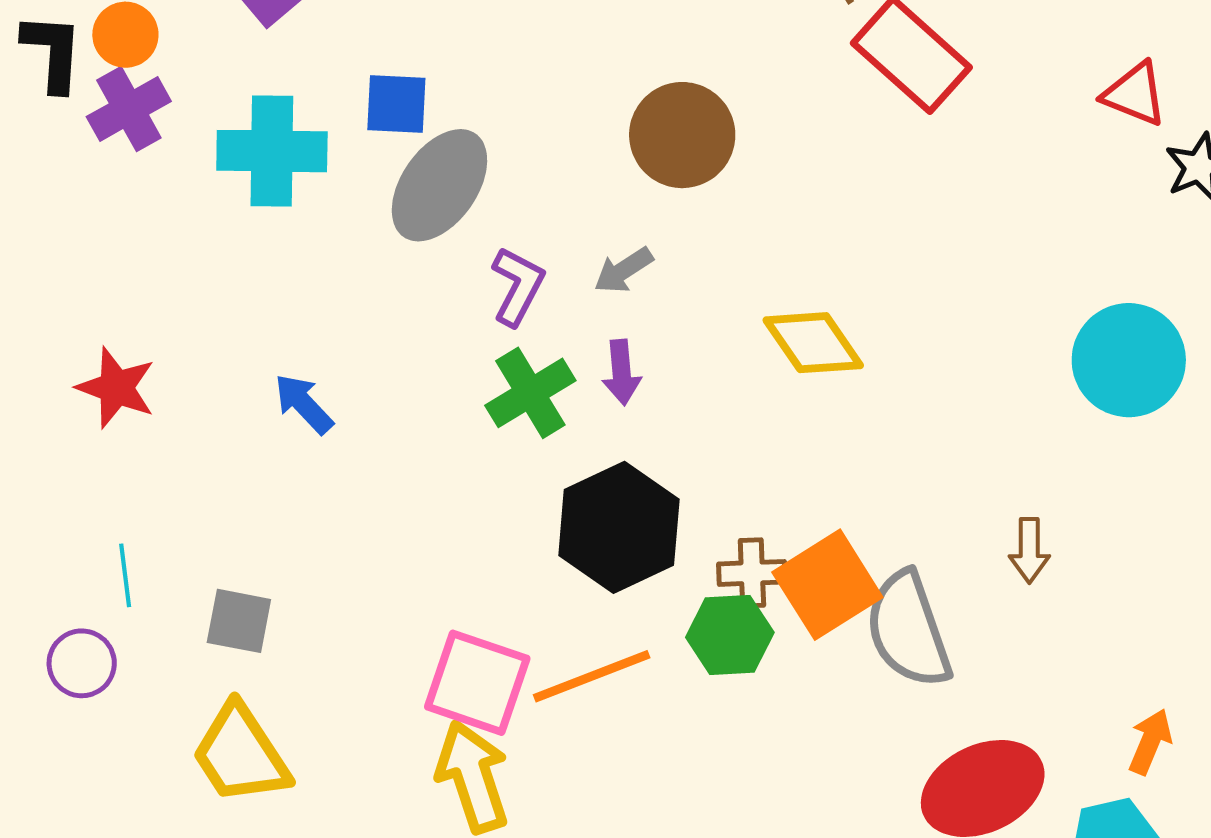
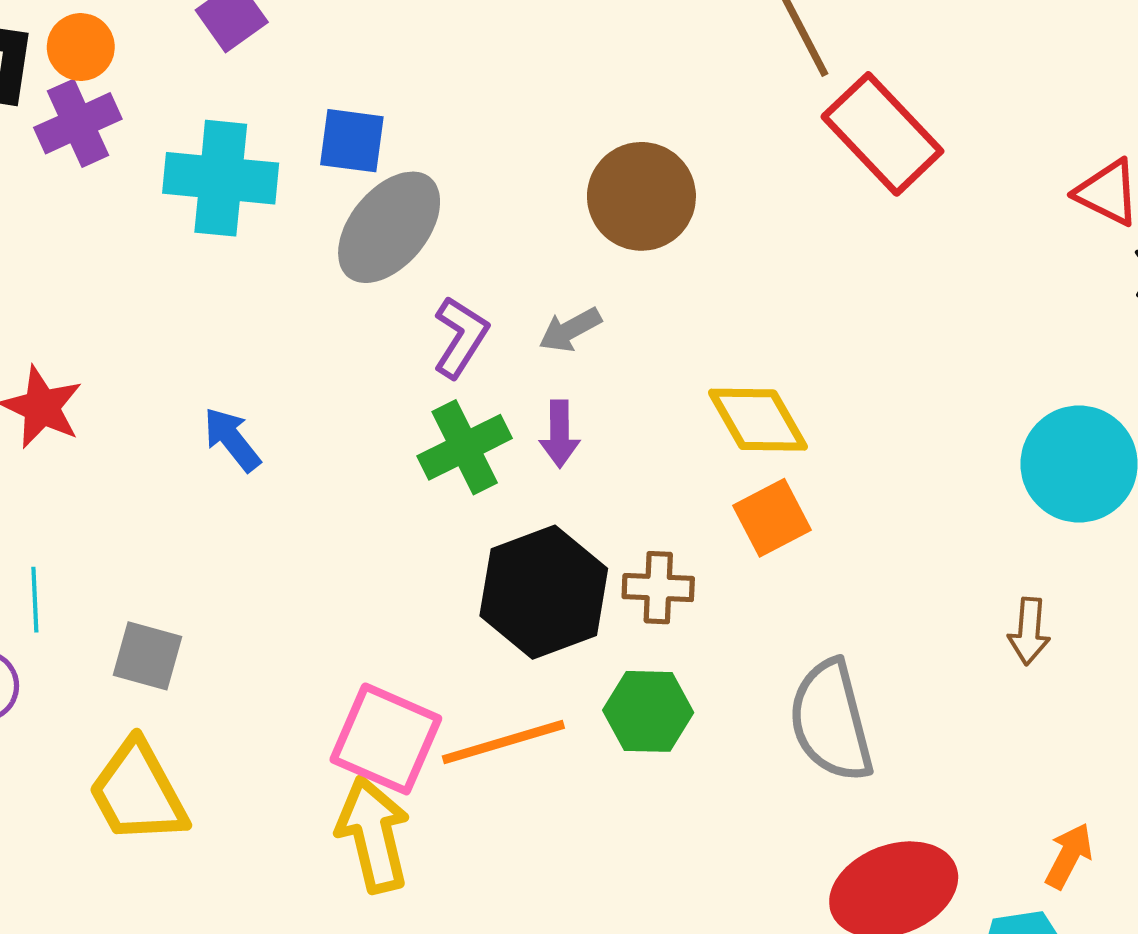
brown arrow: (1029, 550) -> (1029, 631), moved
brown cross: (752, 573) -> (658, 588), moved
orange square: (827, 585) -> (772, 518), moved, size x0.7

